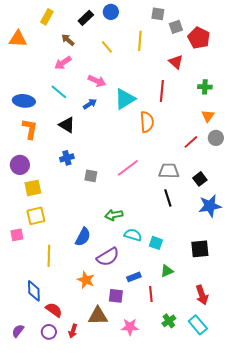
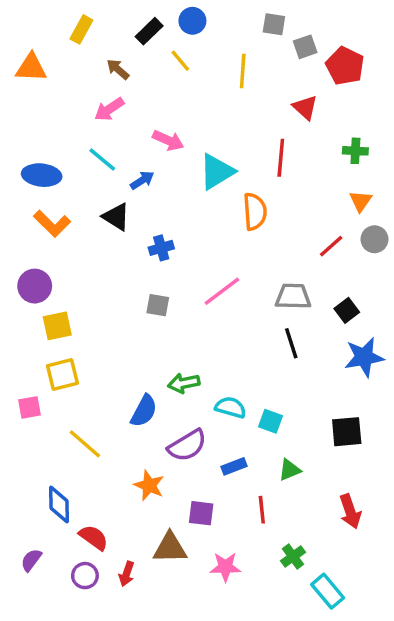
yellow line: (107, 47) -> (180, 61), moved
blue arrow: (90, 104) -> (142, 180), moved
orange L-shape: (30, 129) -> (52, 224), turned 125
blue cross: (67, 158) -> (161, 248), moved
green arrow: (114, 215) -> (184, 383), moved
yellow line: (49, 256) -> (85, 444), turned -50
blue rectangle: (134, 277) -> (234, 466), moved
cyan rectangle: (198, 325) -> (328, 591), moved
purple semicircle: (18, 331) -> (31, 560), moved

